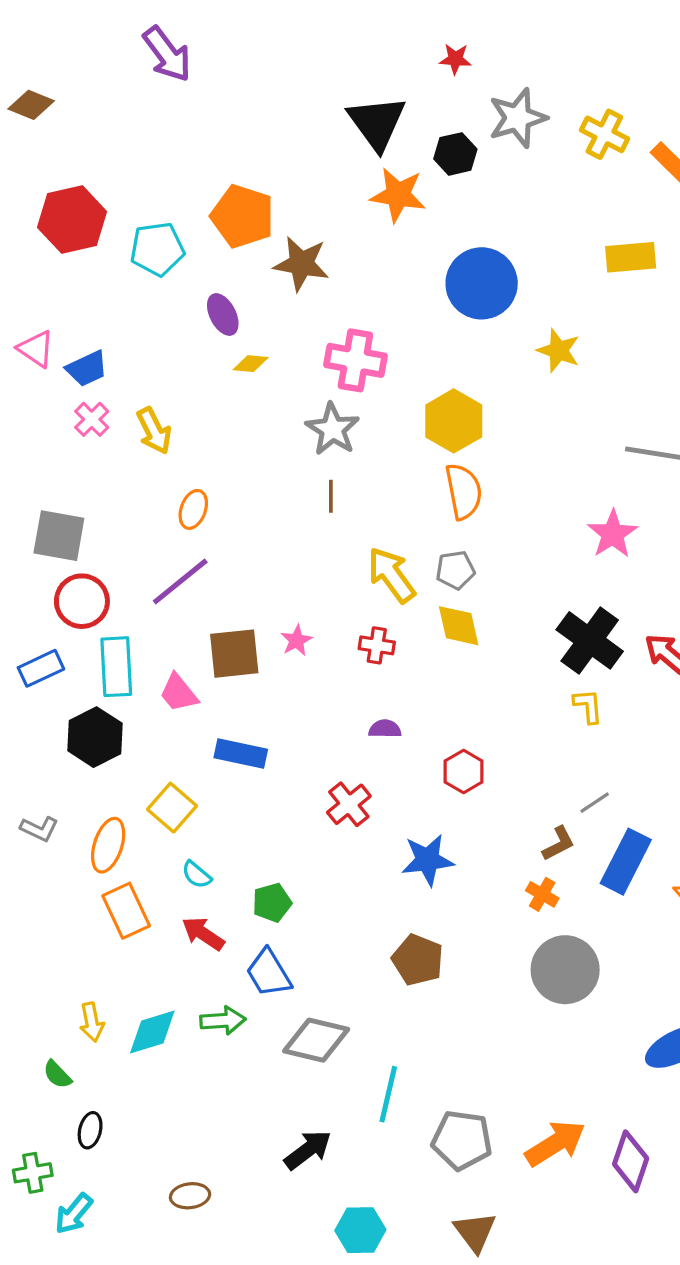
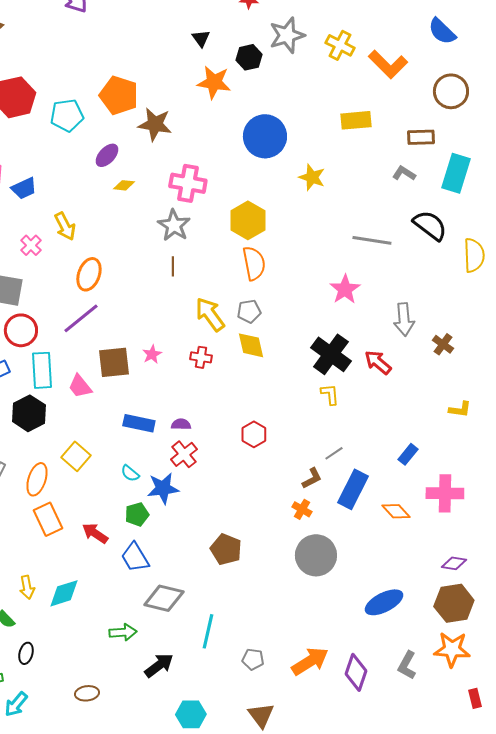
black triangle: (377, 123) -> (201, 38), size x0.5
purple ellipse: (223, 314) -> (107, 155), turned 70
pink cross: (92, 419) -> (31, 245), moved
orange ellipse: (193, 509) -> (89, 274), size x1.4
purple semicircle: (385, 729) -> (181, 424), moved
blue rectangle: (241, 753) -> (139, 423), moved
blue star: (428, 860) -> (163, 488), moved
cyan semicircle: (197, 875) -> (130, 473), moved
green arrow: (223, 1020) -> (123, 632), moved
gray pentagon: (462, 1140) -> (253, 659), size x0.6

